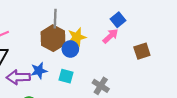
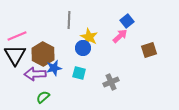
yellow star: (77, 37) -> (89, 37), turned -30
brown hexagon: (53, 38) -> (43, 54), moved
gray cross: (101, 86) -> (111, 82), turned 35

